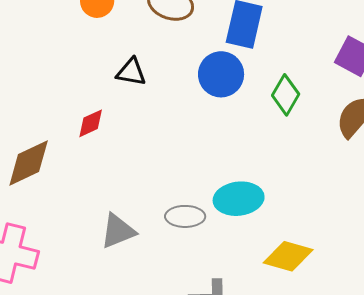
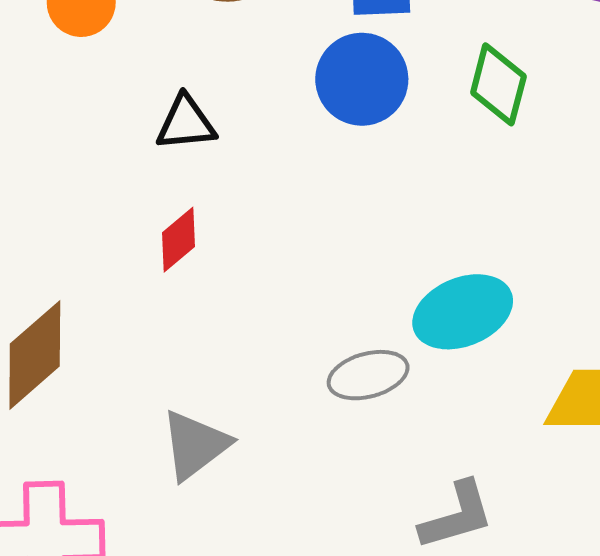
red diamond: (91, 123) -> (178, 240), moved
gray triangle: (118, 231) -> (195, 445), moved

